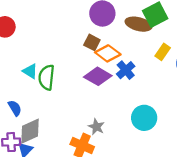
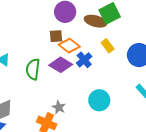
brown square: (92, 42) -> (56, 36), turned -32
yellow rectangle: (163, 52) -> (108, 46), moved, turned -72
green semicircle: (47, 77) -> (33, 69), moved

